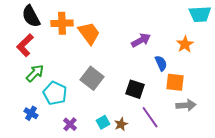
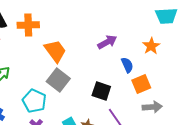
orange trapezoid: (89, 33) -> (55, 51), moved
orange square: (175, 82) -> (141, 84), turned -30
cyan pentagon: (55, 93) -> (34, 101), moved

